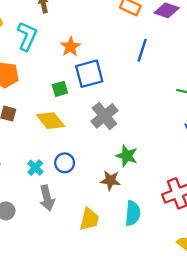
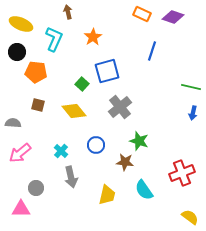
orange star: (70, 47) -> (93, 37), moved
green square: (60, 89) -> (82, 84), turned -32
blue circle: (65, 163) -> (96, 145), moved
cyan semicircle: (133, 213) -> (144, 190), turned 140

